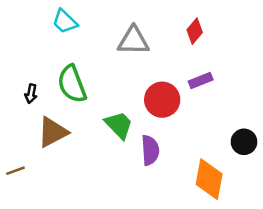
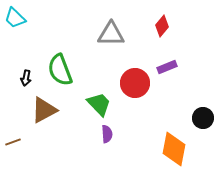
cyan trapezoid: (65, 21) -> (15, 18), moved
purple semicircle: (150, 150) -> (107, 134), moved, size x0.7

